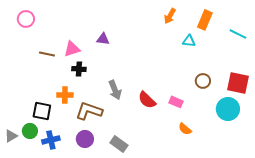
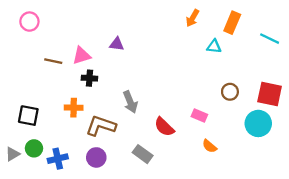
red semicircle: (147, 100) -> (164, 127), moved
black square: (42, 111) -> (28, 116), moved
gray rectangle: (119, 144) -> (143, 154), moved

